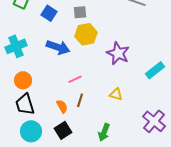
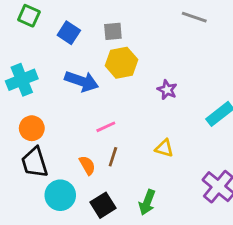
purple star: (118, 53) -> (167, 90), size x0.6
black square: (63, 130) -> (103, 205), moved
cyan circle: (31, 131) -> (60, 195), moved

